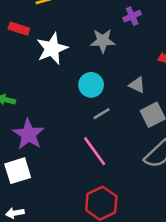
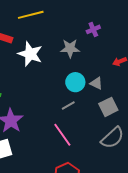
white star: (52, 49) -> (30, 54), turned -30
cyan circle: (91, 85) -> (75, 82), moved

